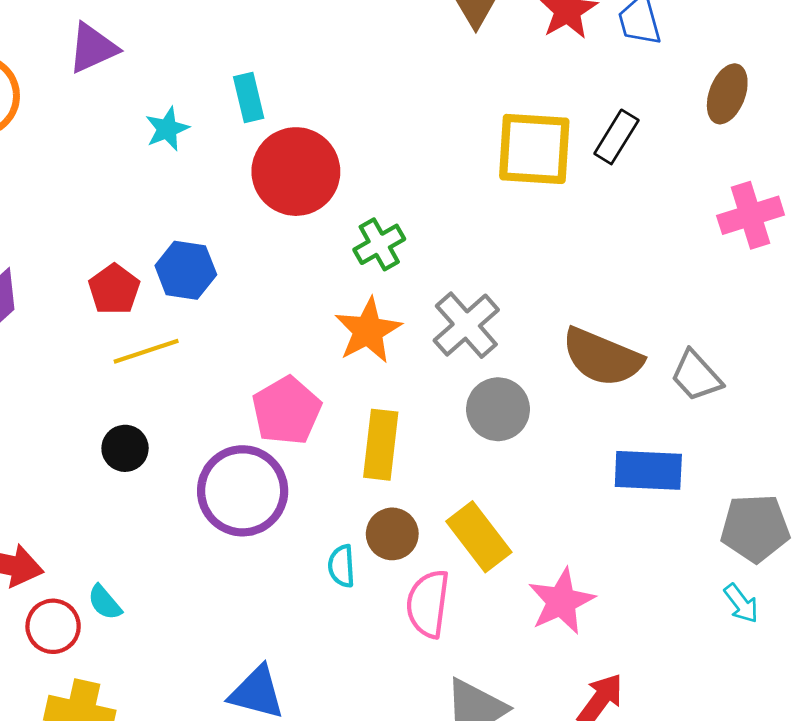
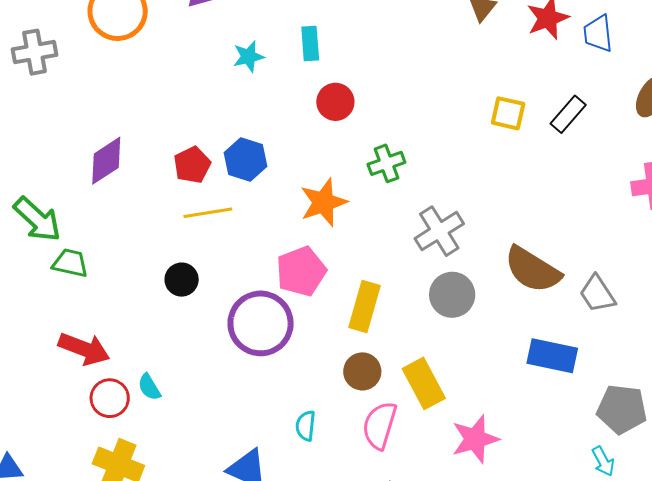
yellow square: (534, 149) -> (508, 113), size x0.6
red circle: (296, 172) -> (335, 102), size x0.6
orange star: (368, 331) -> (324, 202), moved
cyan semicircle: (342, 566) -> (306, 426), moved

